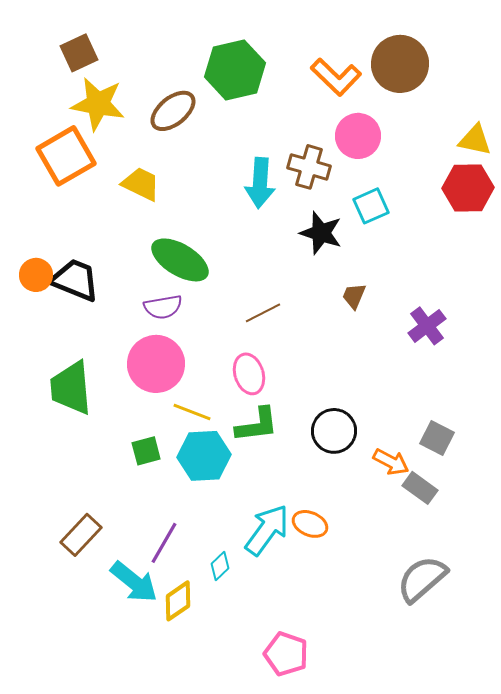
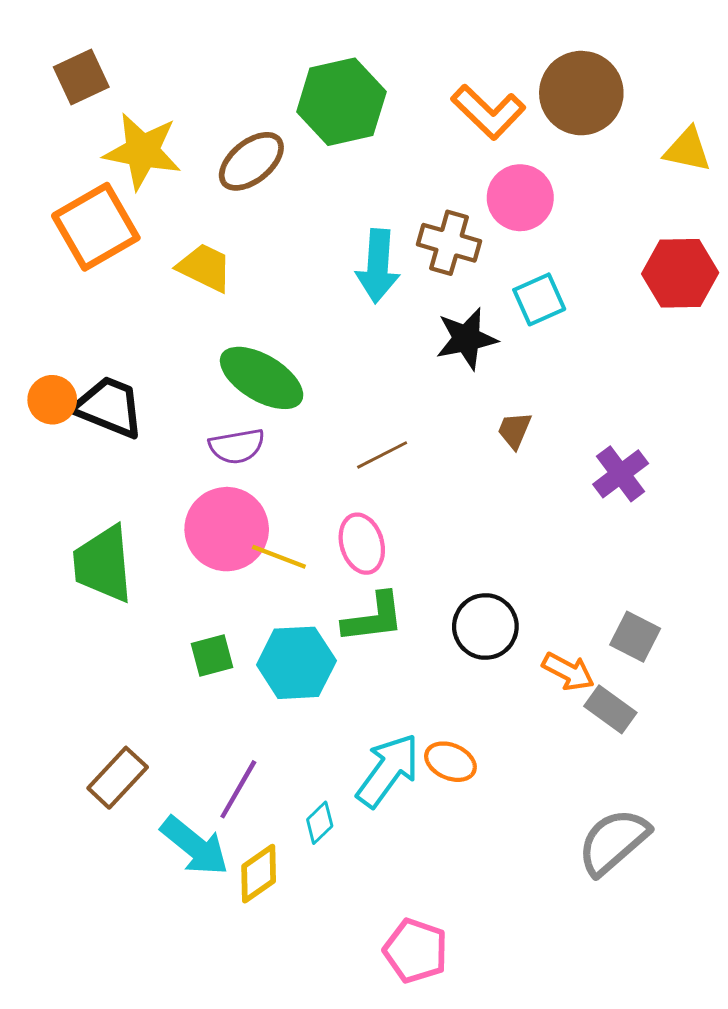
brown square: (79, 53) -> (81, 77), moved
yellow triangle: (475, 140) -> (687, 150), moved
black star: (321, 233) -> (466, 339), turned -30
yellow line: (192, 412) -> (279, 557), moved

